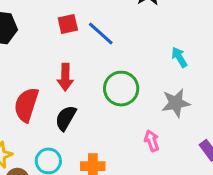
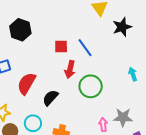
red square: (68, 24) -> (61, 46), moved
red arrow: (65, 77) -> (70, 69), moved
gray star: (176, 103) -> (123, 117), moved

